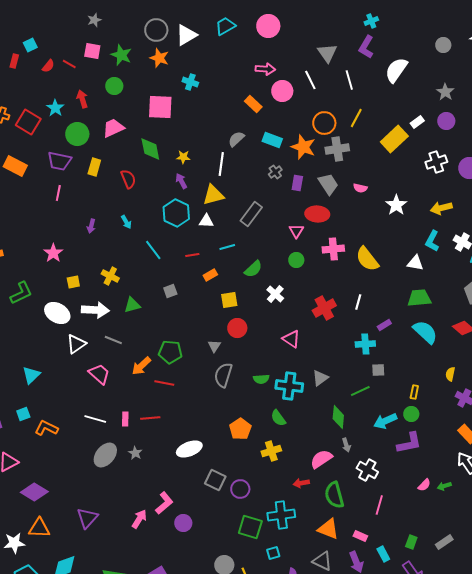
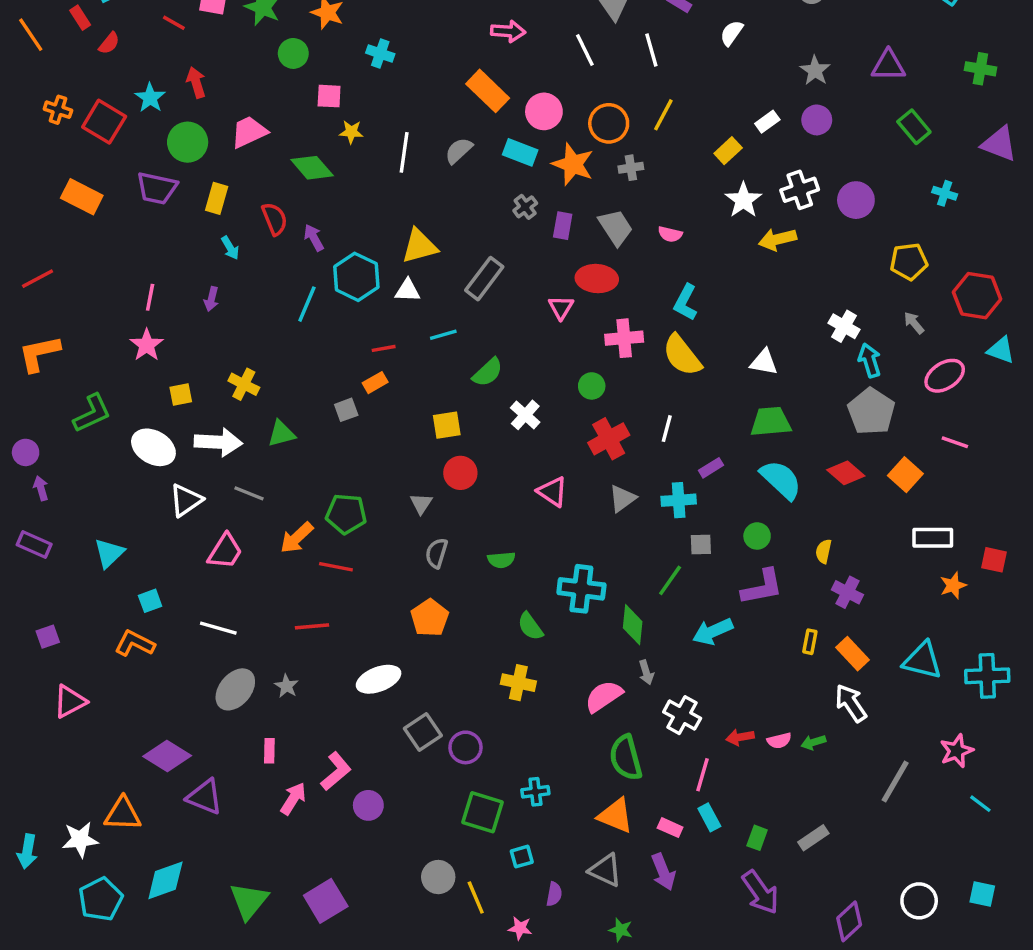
red rectangle: (14, 61) -> (80, 18), turned -48
red semicircle: (48, 66) -> (109, 43), moved
white semicircle: (396, 70) -> (731, 33), size x0.6
green circle: (114, 86) -> (293, 53), moved
pink circle: (282, 91) -> (544, 111), moved
orange rectangle: (253, 104) -> (488, 91), size x1.4
pink square: (160, 107) -> (329, 96), size x0.6
yellow rectangle: (394, 139) -> (728, 151), size x0.6
green diamond: (150, 149) -> (312, 168), turned -30
gray cross: (337, 149) -> (631, 168), size x0.6
yellow star: (183, 157) -> (351, 132), moved
white line: (221, 164) -> (404, 152), moved
purple arrow: (181, 181) -> (314, 238), moved
pink line: (58, 193) -> (150, 297), moved
white star: (396, 205) -> (743, 200), moved
yellow arrow: (441, 208) -> (778, 239), moved
cyan arrow: (126, 222) -> (230, 248), moved
cyan L-shape: (432, 241) -> (685, 302), moved
cyan line: (153, 250) -> (307, 304), moved, turned 60
green circle: (296, 260) -> (592, 386), moved
orange rectangle: (210, 275) -> (375, 383), moved
pink trapezoid: (99, 374) -> (225, 551), turned 80
gray semicircle: (223, 375) -> (437, 553), size x0.7
gray triangle: (320, 378) -> (622, 498), moved
cyan cross: (289, 386) -> (581, 589), moved
green line: (360, 391) -> (670, 580), turned -30
yellow rectangle: (414, 392) -> (810, 642), moved
cyan square: (23, 414) -> (150, 601), moved
green circle: (411, 414) -> (757, 536), moved
pink rectangle: (125, 419) -> (269, 751), moved
orange pentagon: (240, 429) -> (430, 618), moved
purple L-shape: (409, 443) -> (762, 587), moved
yellow cross: (271, 451) -> (518, 683), turned 30
gray square: (215, 480) -> (423, 732), turned 30
red arrow: (301, 483) -> (740, 737), moved
pink semicircle: (424, 485) -> (779, 741), turned 32
purple diamond: (34, 492) -> (167, 756), moved
cyan cross: (281, 515) -> (535, 792), size x0.6
purple triangle: (87, 518) -> (205, 797), turned -50
cyan rectangle: (383, 554) -> (709, 817), moved

